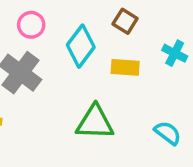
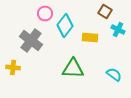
brown square: (125, 21) -> (105, 12), moved
pink circle: (31, 25) -> (45, 14), moved

